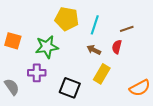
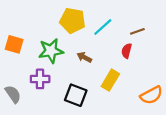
cyan line: (95, 25) -> (103, 27), turned 30
brown arrow: (94, 50) -> (84, 57), moved

